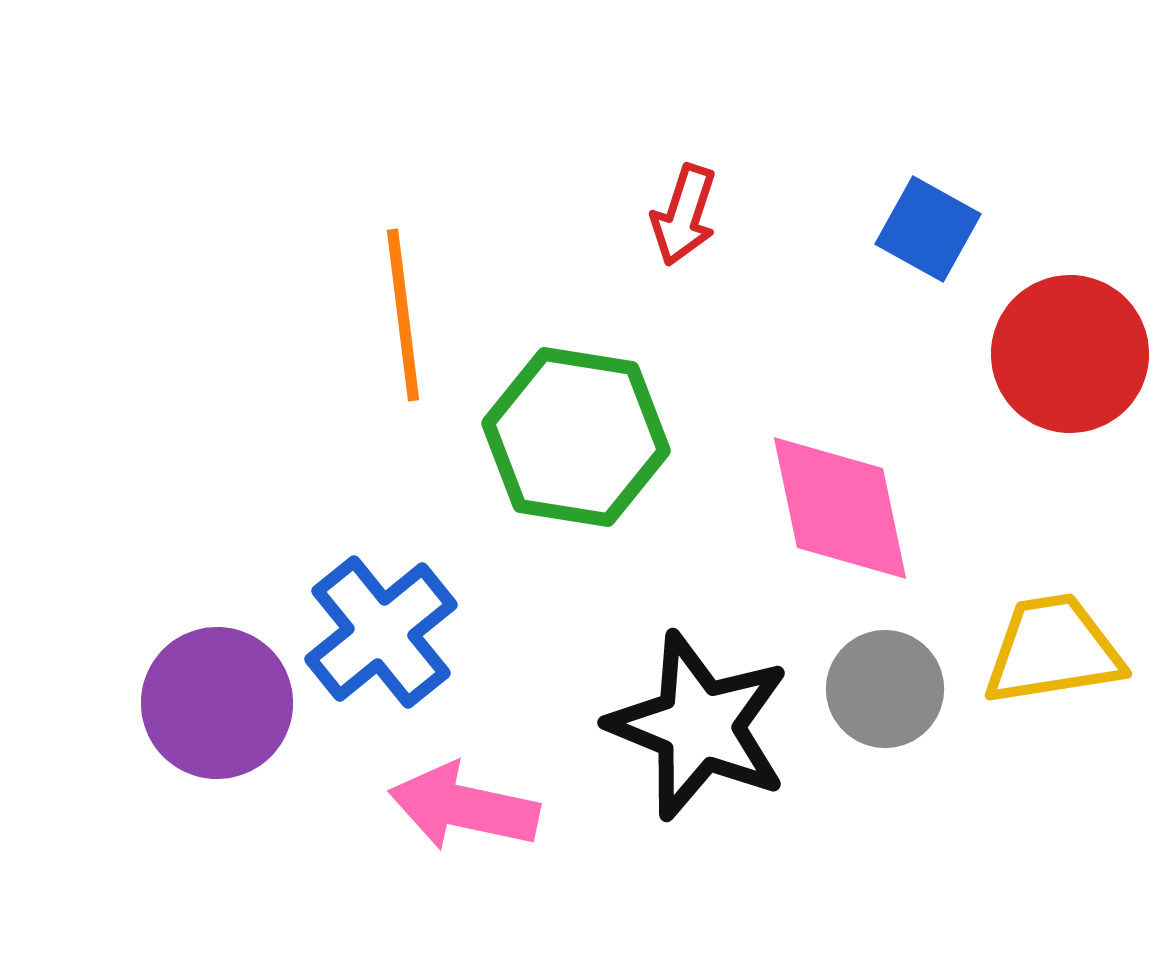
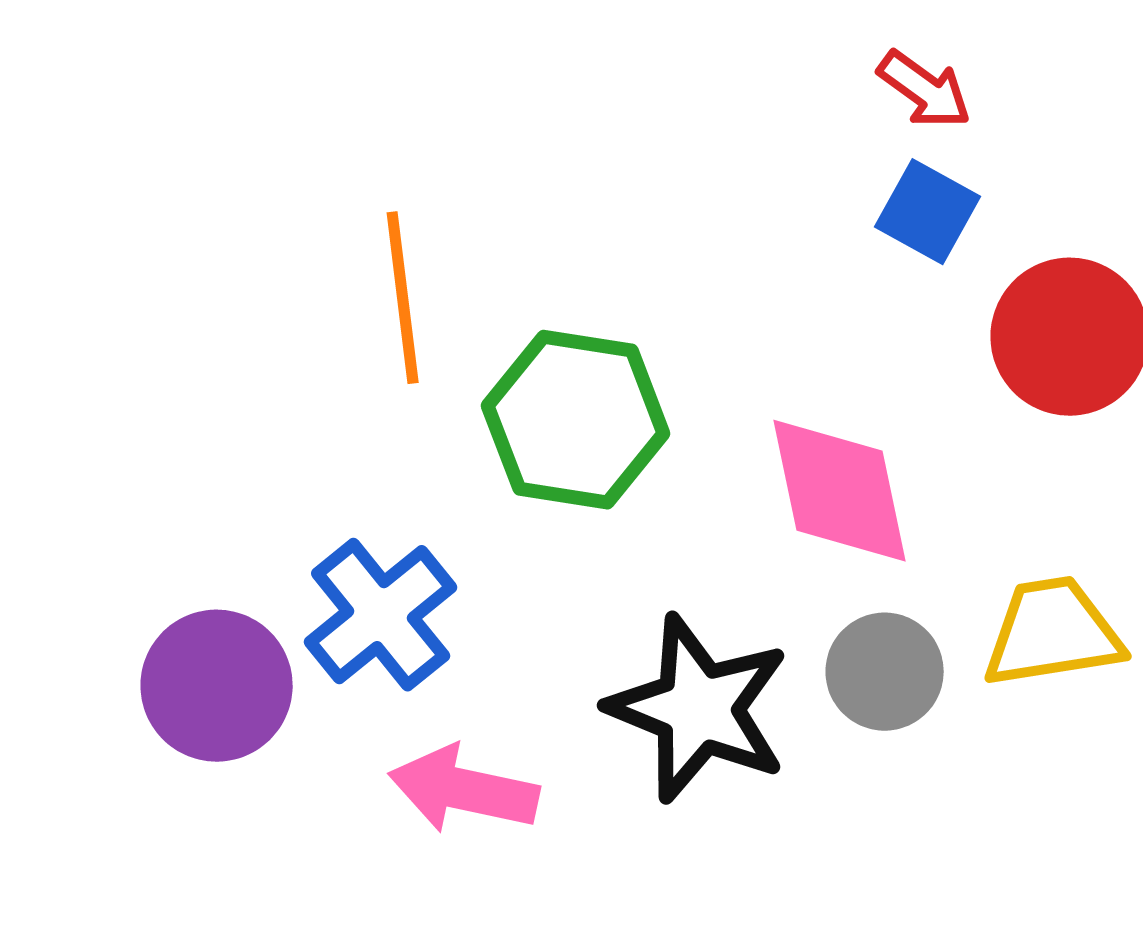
red arrow: (684, 215) -> (925, 90), moved, turned -72

